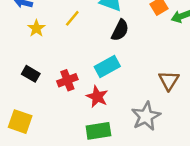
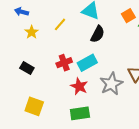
red cross: (67, 80) -> (64, 63), moved
gray star: (146, 116) -> (111, 84), moved
yellow square: (20, 122) -> (34, 106), moved

